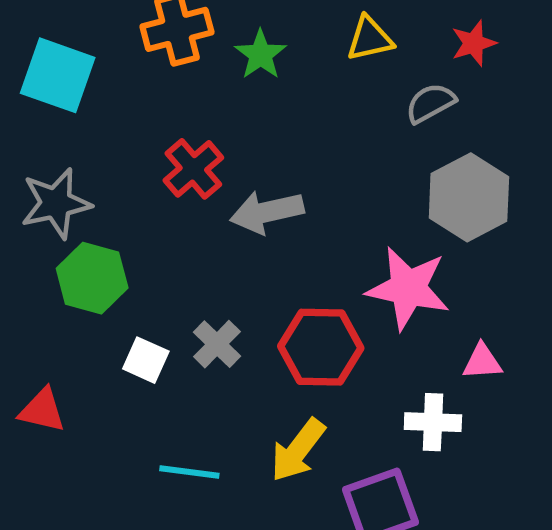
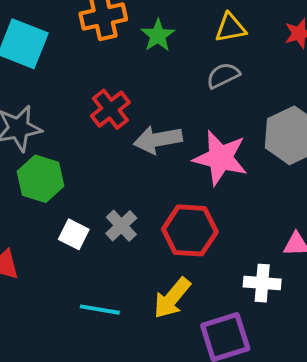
gray semicircle: (430, 103) -> (223, 75), moved
pink star: (408, 288) -> (220, 158), moved

